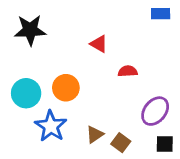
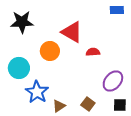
red triangle: (99, 44) -> (72, 32), size x1.6
orange circle: (66, 88) -> (50, 51), moved
brown triangle: (95, 134) -> (59, 106), moved

